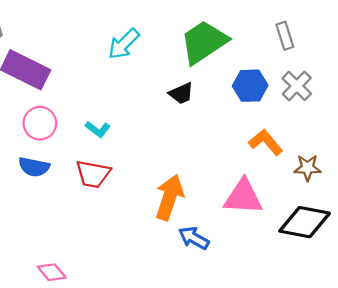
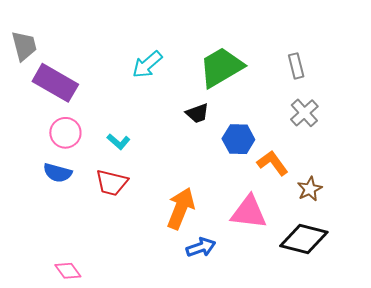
blue hexagon: (250, 86) -> (238, 139), moved
brown star: (308, 168) -> (310, 189), turned -30
blue arrow: (194, 238) -> (201, 247), turned 128

